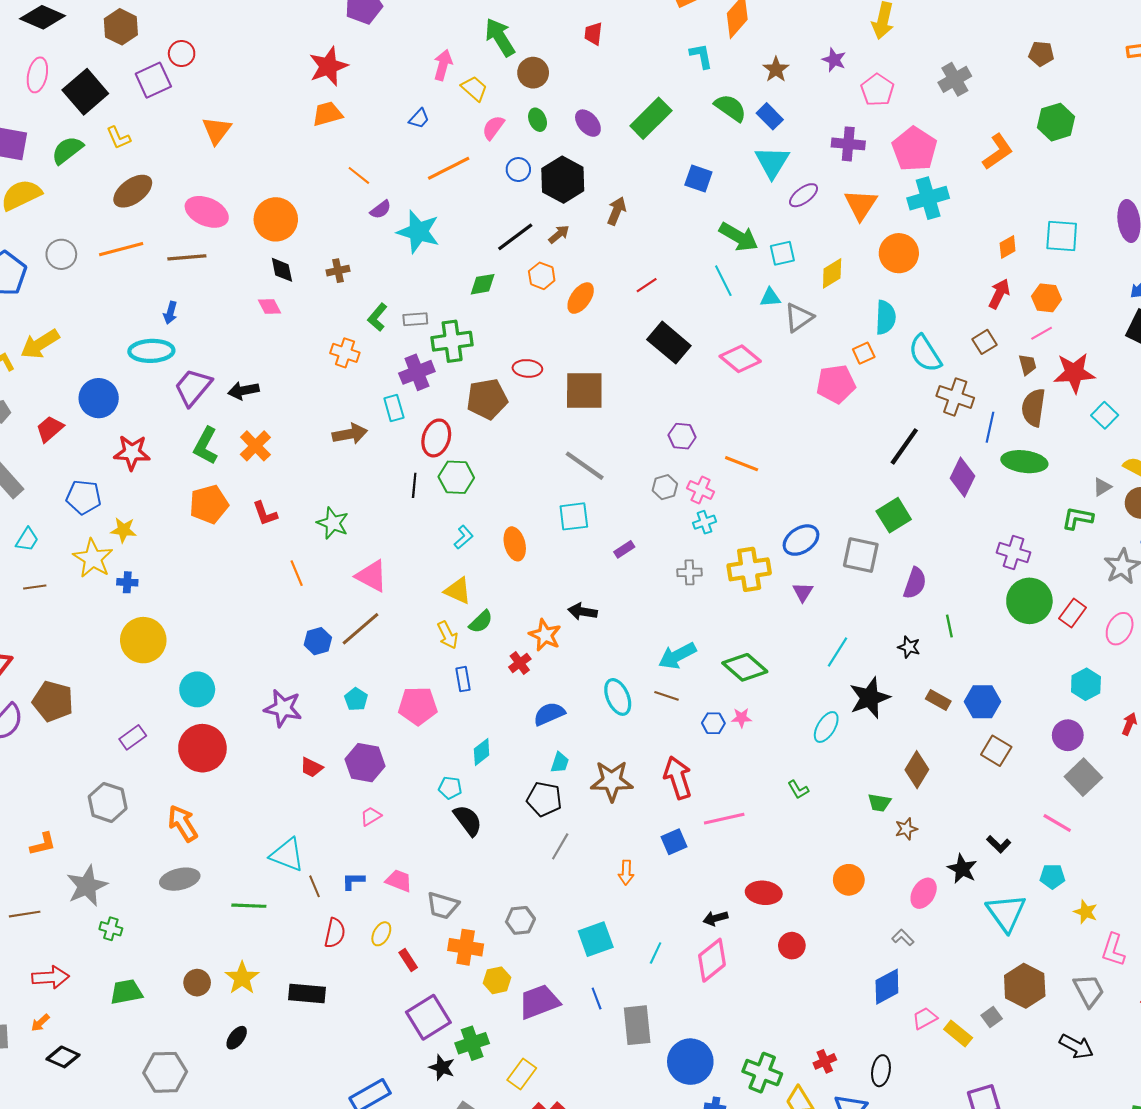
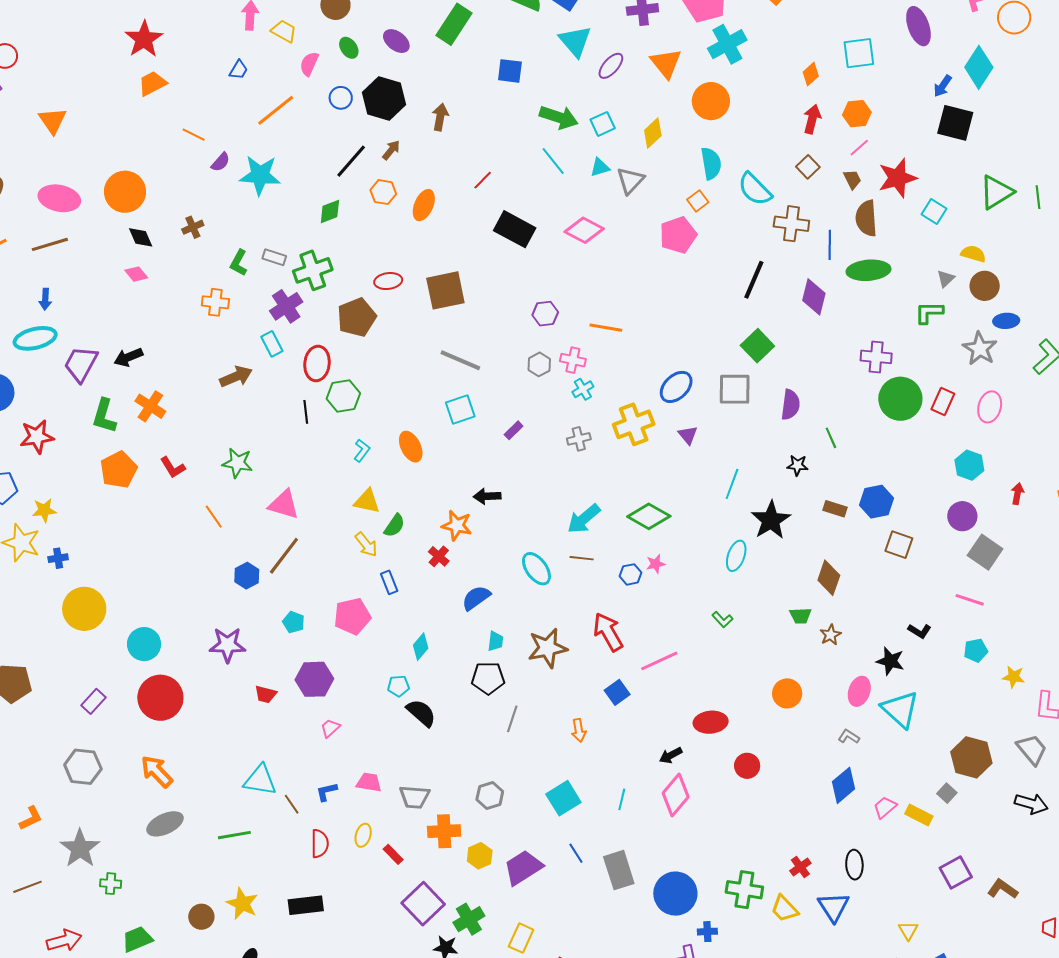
gray rectangle: (415, 319) -> (274, 257), turned 35
cyan triangle: (1006, 913) -> (900, 709), moved

